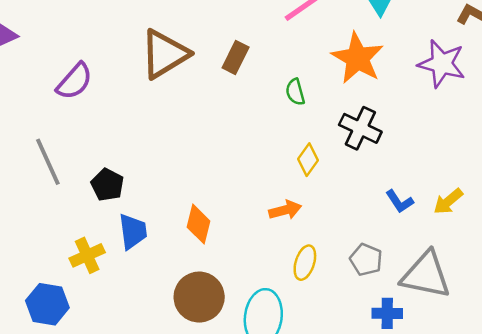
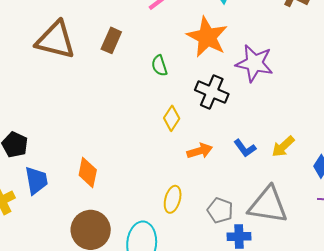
brown triangle: (165, 54) -> (55, 40), turned 48
purple star: (442, 64) -> (254, 63), moved
orange arrow: (285, 210) -> (200, 151), moved
gray pentagon: (366, 260) -> (220, 210), moved

